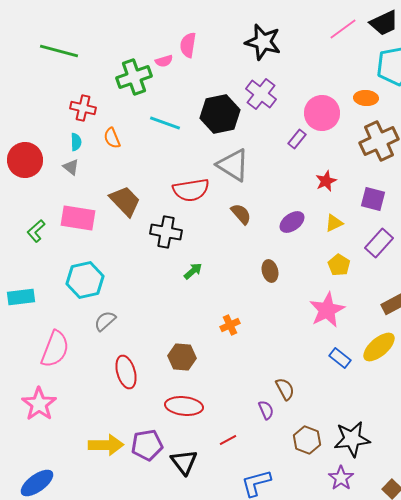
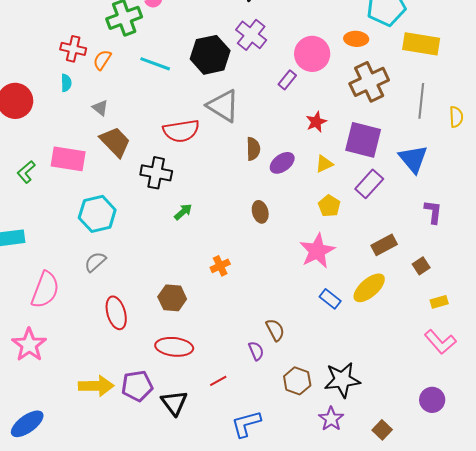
orange semicircle: (112, 138) -> (102, 60), moved, turned 55
gray triangle: (71, 167) -> (100, 108), moved
purple square: (373, 199) -> (363, 140), size x1.5
brown semicircle: (241, 214) -> (253, 149), moved, turned 40
cyan hexagon: (85, 280) -> (97, 214), moved

